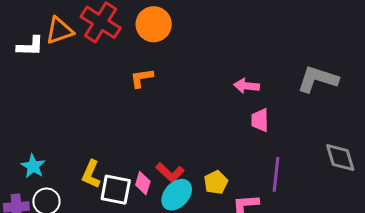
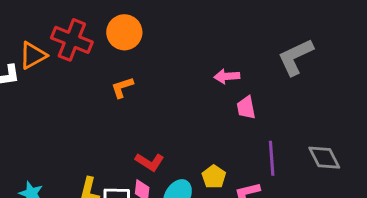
gray L-shape: (318, 79) -> (296, 57), turned -33
gray diamond: (340, 158) -> (324, 158), moved
red L-shape: (170, 173) -> (150, 162), moved

